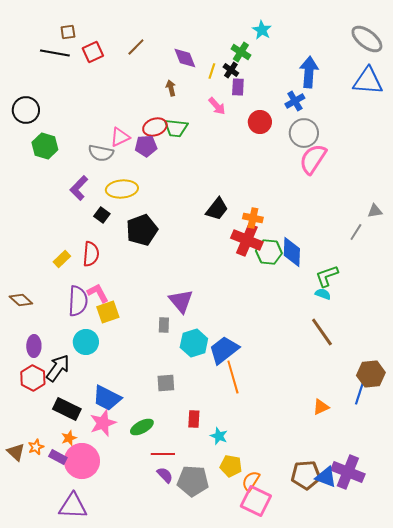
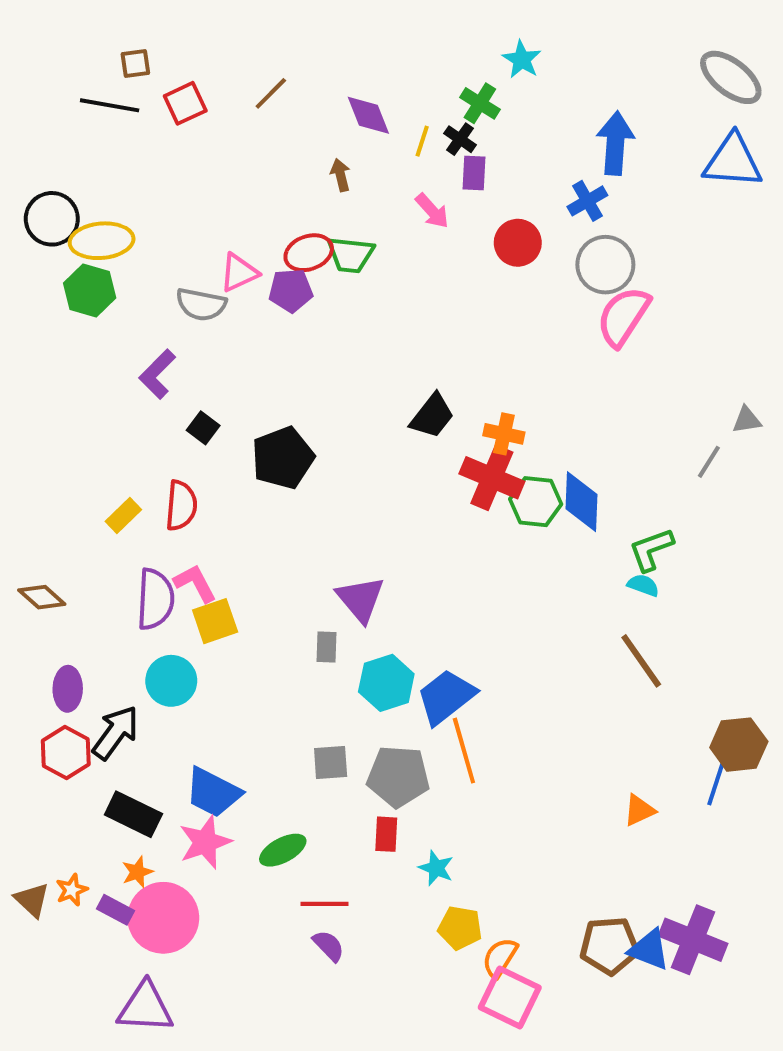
yellow ellipse: (122, 189) -> (102, 241), moved
gray pentagon: (193, 481) -> (398, 776), moved

